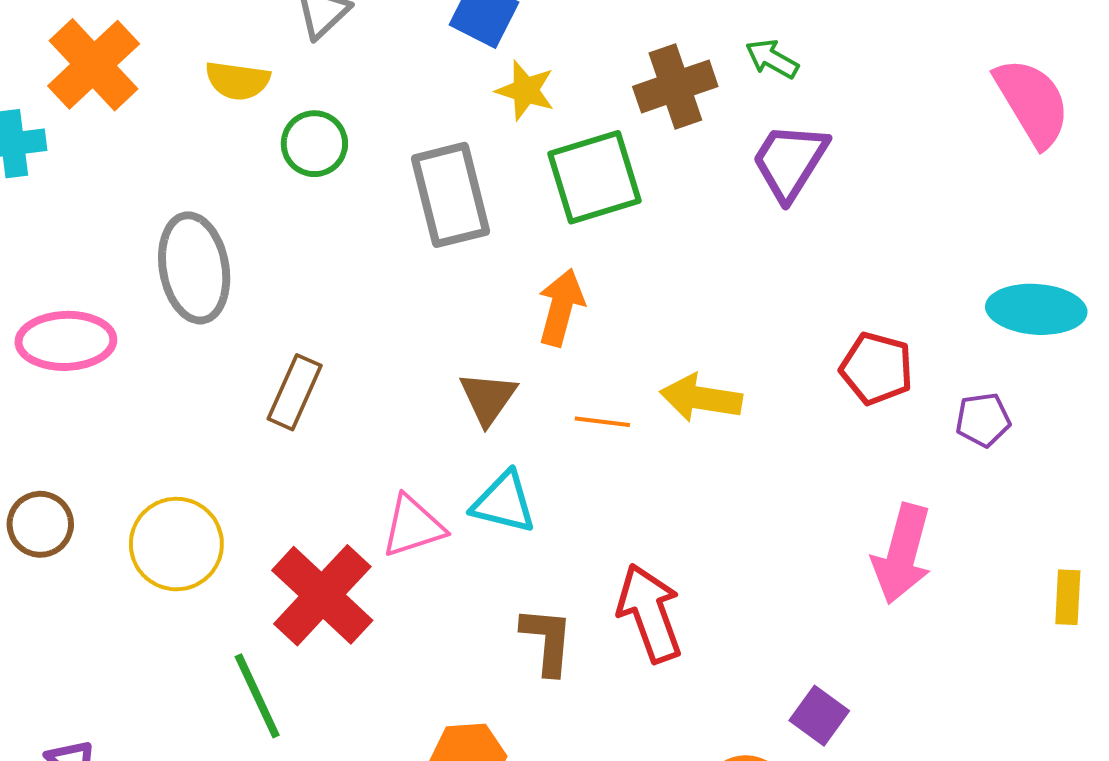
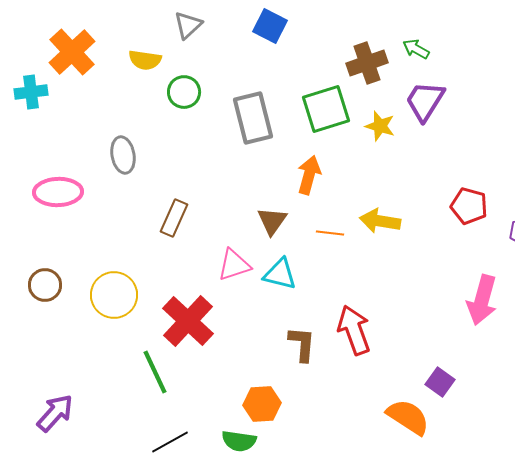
yellow star: (525, 90) -> (380, 126), moved
gray ellipse: (194, 268) -> (123, 155), size x0.7
pink triangle: (413, 526) -> (234, 265), moved

